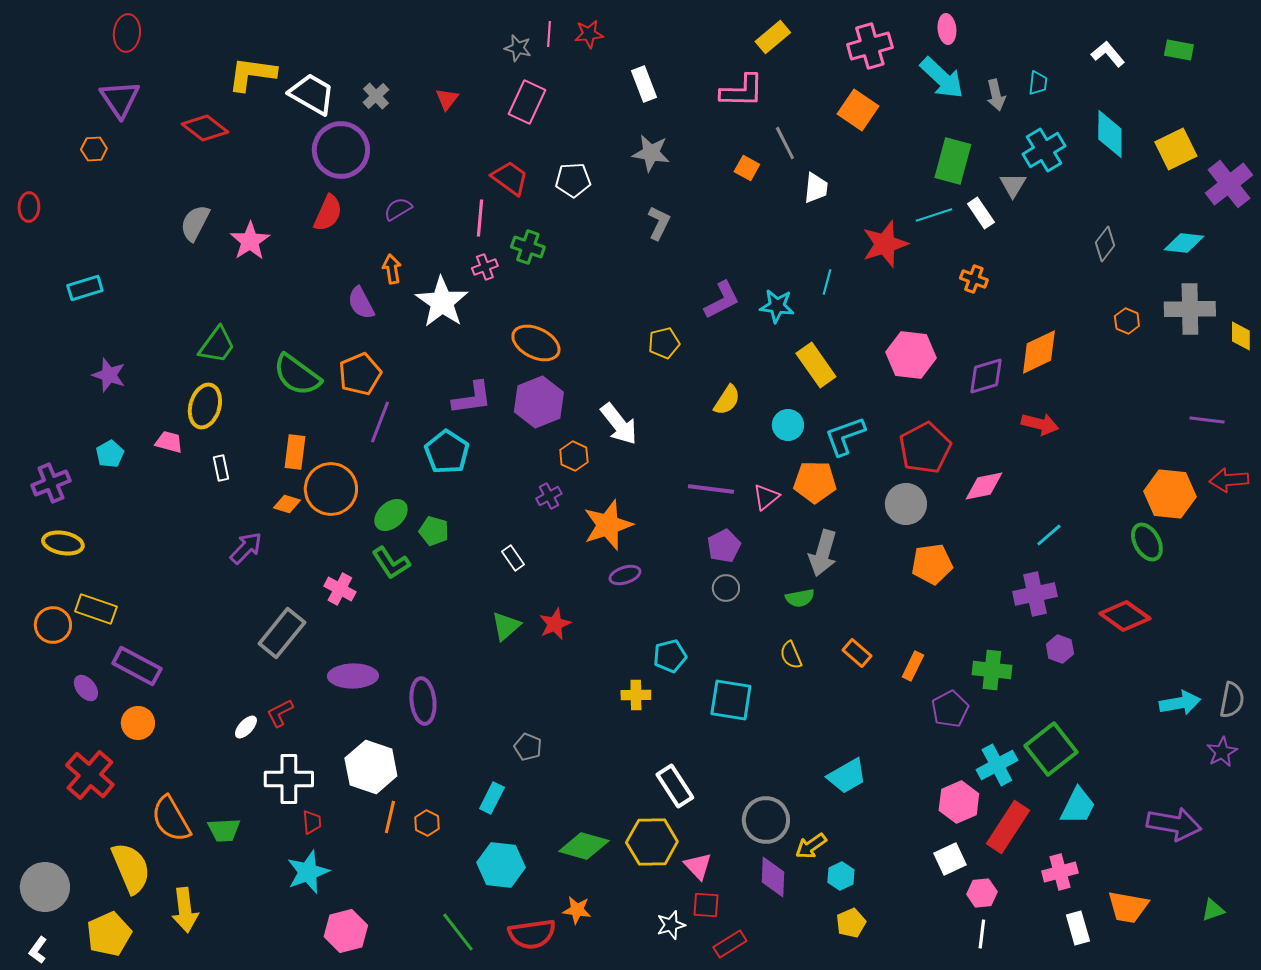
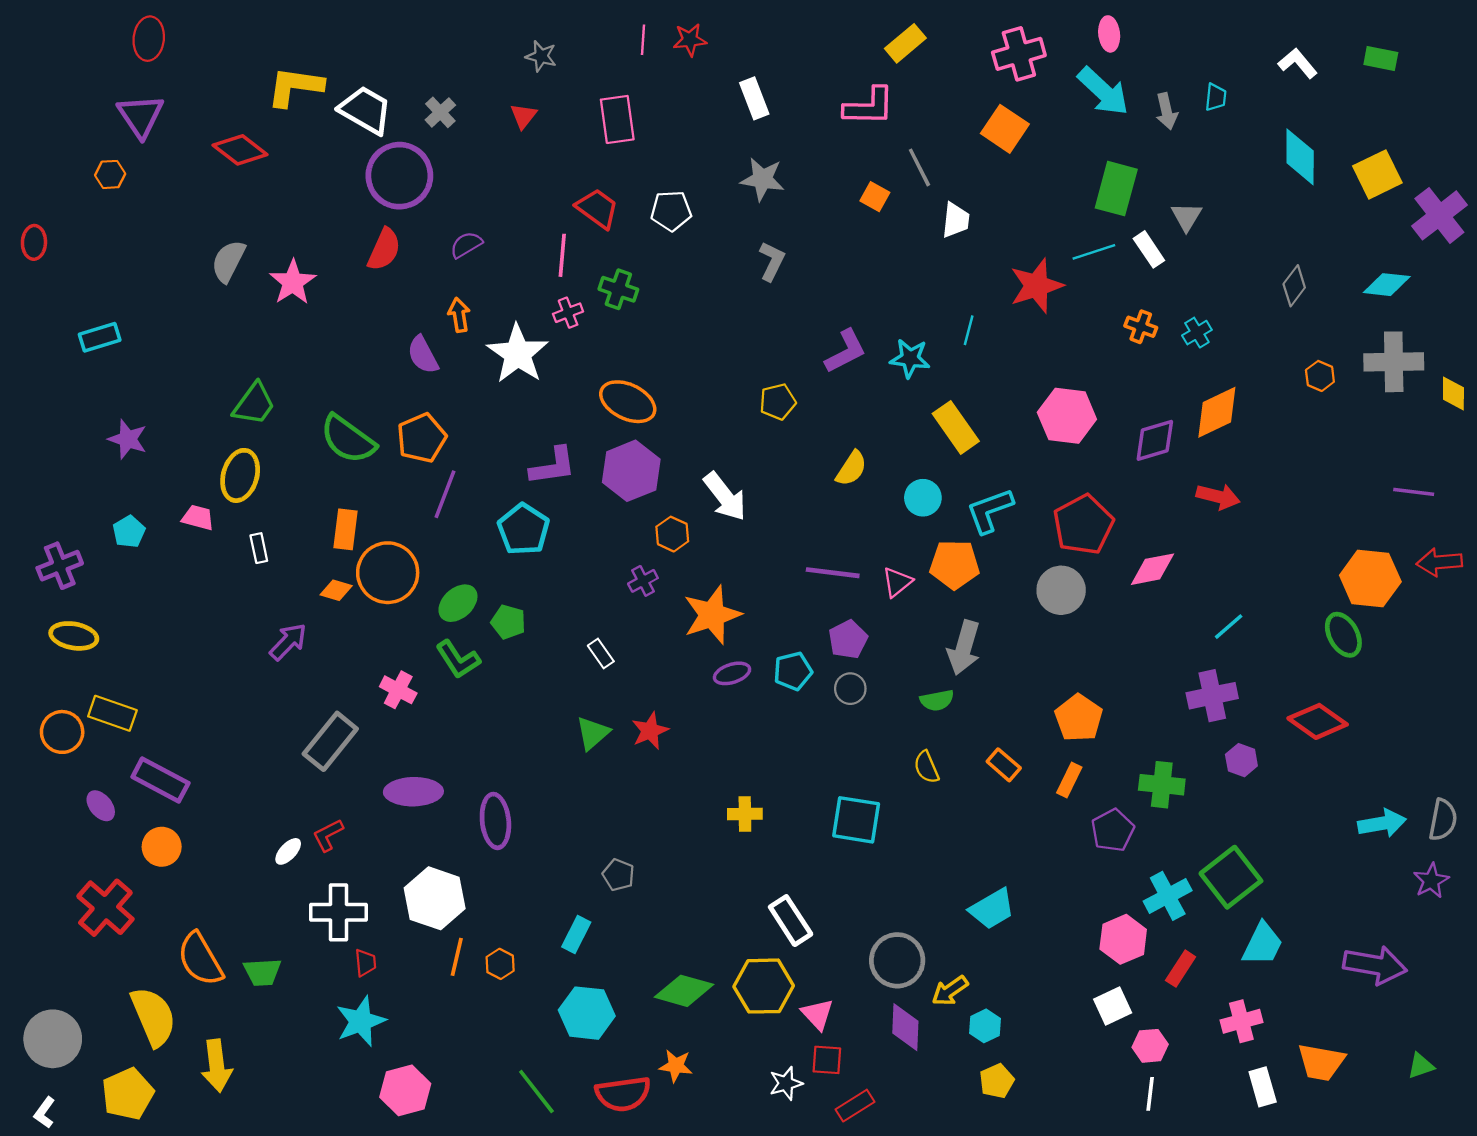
gray star: (518, 48) -> (541, 56), moved
pink rectangle: (527, 102) -> (617, 119), turned -33
cyan cross: (1044, 150) -> (1197, 333), moved, size x0.6
orange pentagon: (932, 564) -> (1079, 718), moved, turned -30
cyan pentagon: (670, 656) -> (793, 671), moved
red rectangle: (1008, 827) -> (1181, 969), size x0.6

